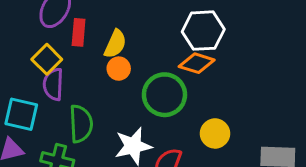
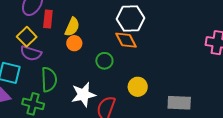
orange diamond: (197, 63) -> (126, 40), turned 45
purple semicircle: (53, 84) -> (31, 53), turned -75
green circle: (164, 95) -> (104, 61), size x0.6

